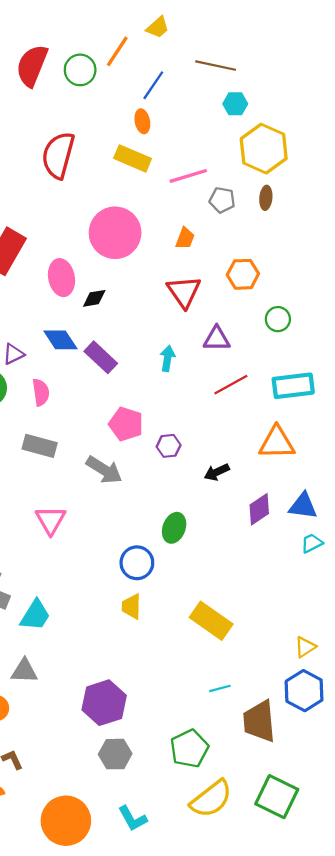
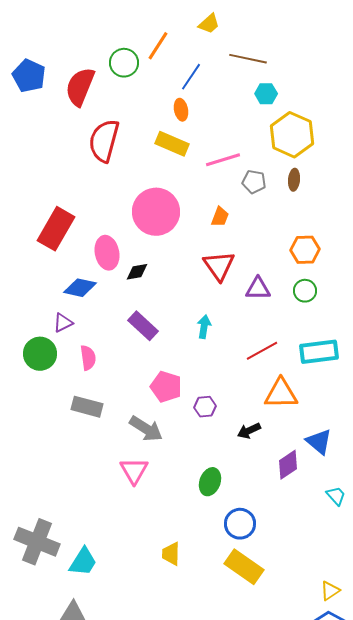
yellow trapezoid: (158, 27) -> (209, 24), moved
red semicircle: (32, 66) -> (80, 87), moved
orange hexagon: (243, 274) -> (305, 250), moved
purple triangle: (217, 339) -> (258, 289), moved
blue diamond: (60, 340) -> (80, 288), moved, turned -44
orange triangle: (277, 443) -> (281, 394), moved
blue triangle: (303, 506) -> (319, 442), moved, turned 32
pink triangle: (51, 520) -> (134, 471), moved
cyan trapezoid: (312, 543) -> (336, 496), turned 75
blue circle: (137, 563) -> (240, 524), moved

